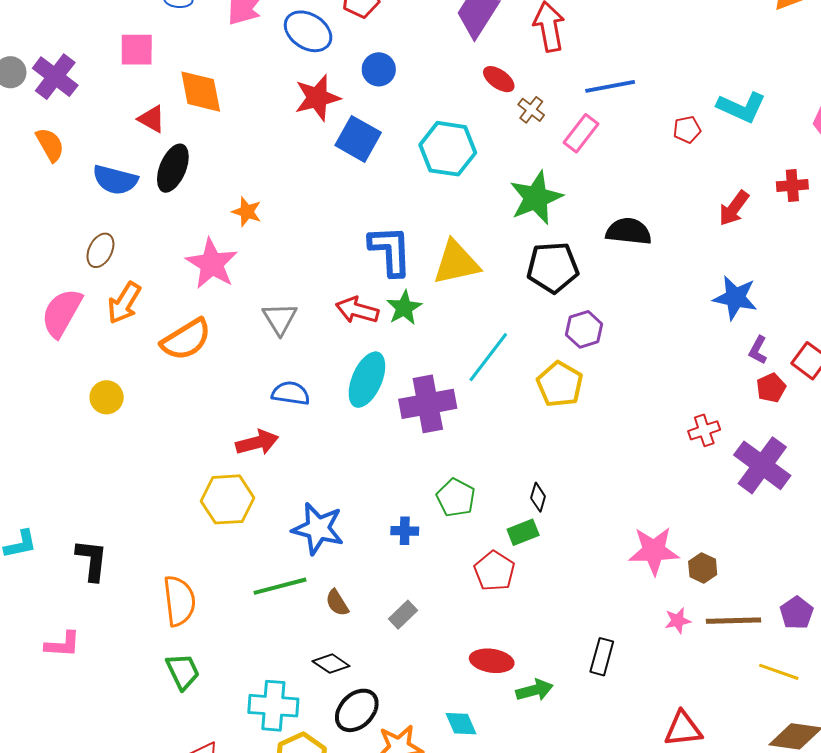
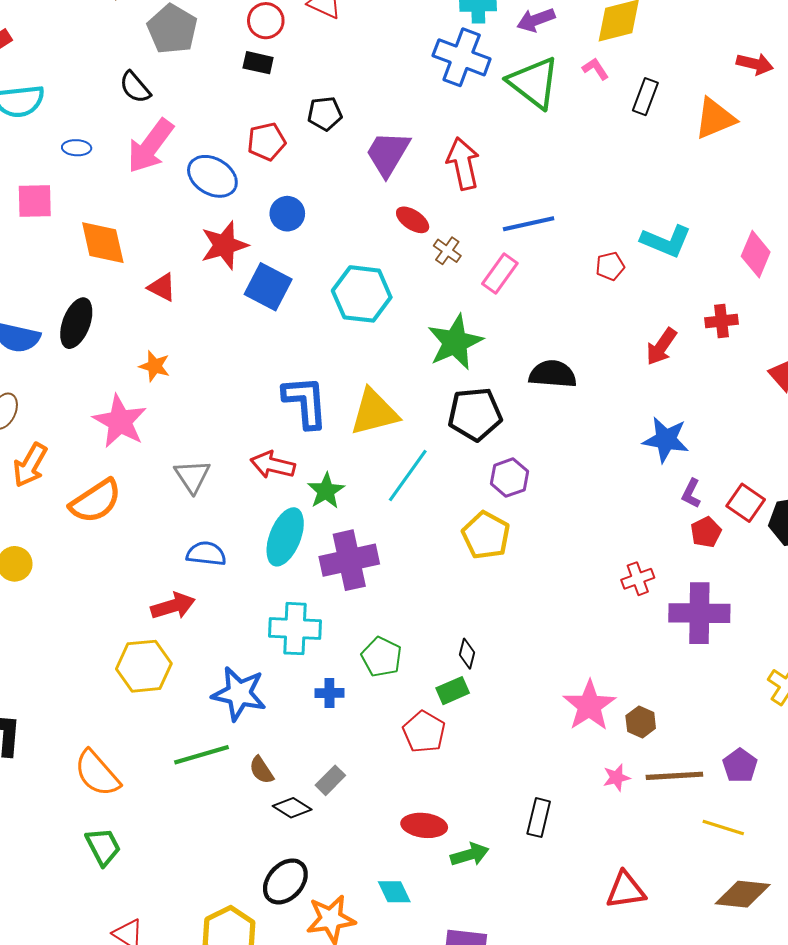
red triangle: (152, 119) -> (162, 287), moved
green star: (404, 308) -> (326, 491), moved
cyan line: (488, 357) -> (408, 476), moved
purple cross: (762, 465) -> (699, 613), turned -34
pink star: (654, 551) -> (589, 706), turned -30
orange semicircle: (179, 601) -> (97, 773), turned 147
black diamond: (331, 664) -> (292, 808), moved
cyan cross: (273, 706) -> (295, 629), moved

